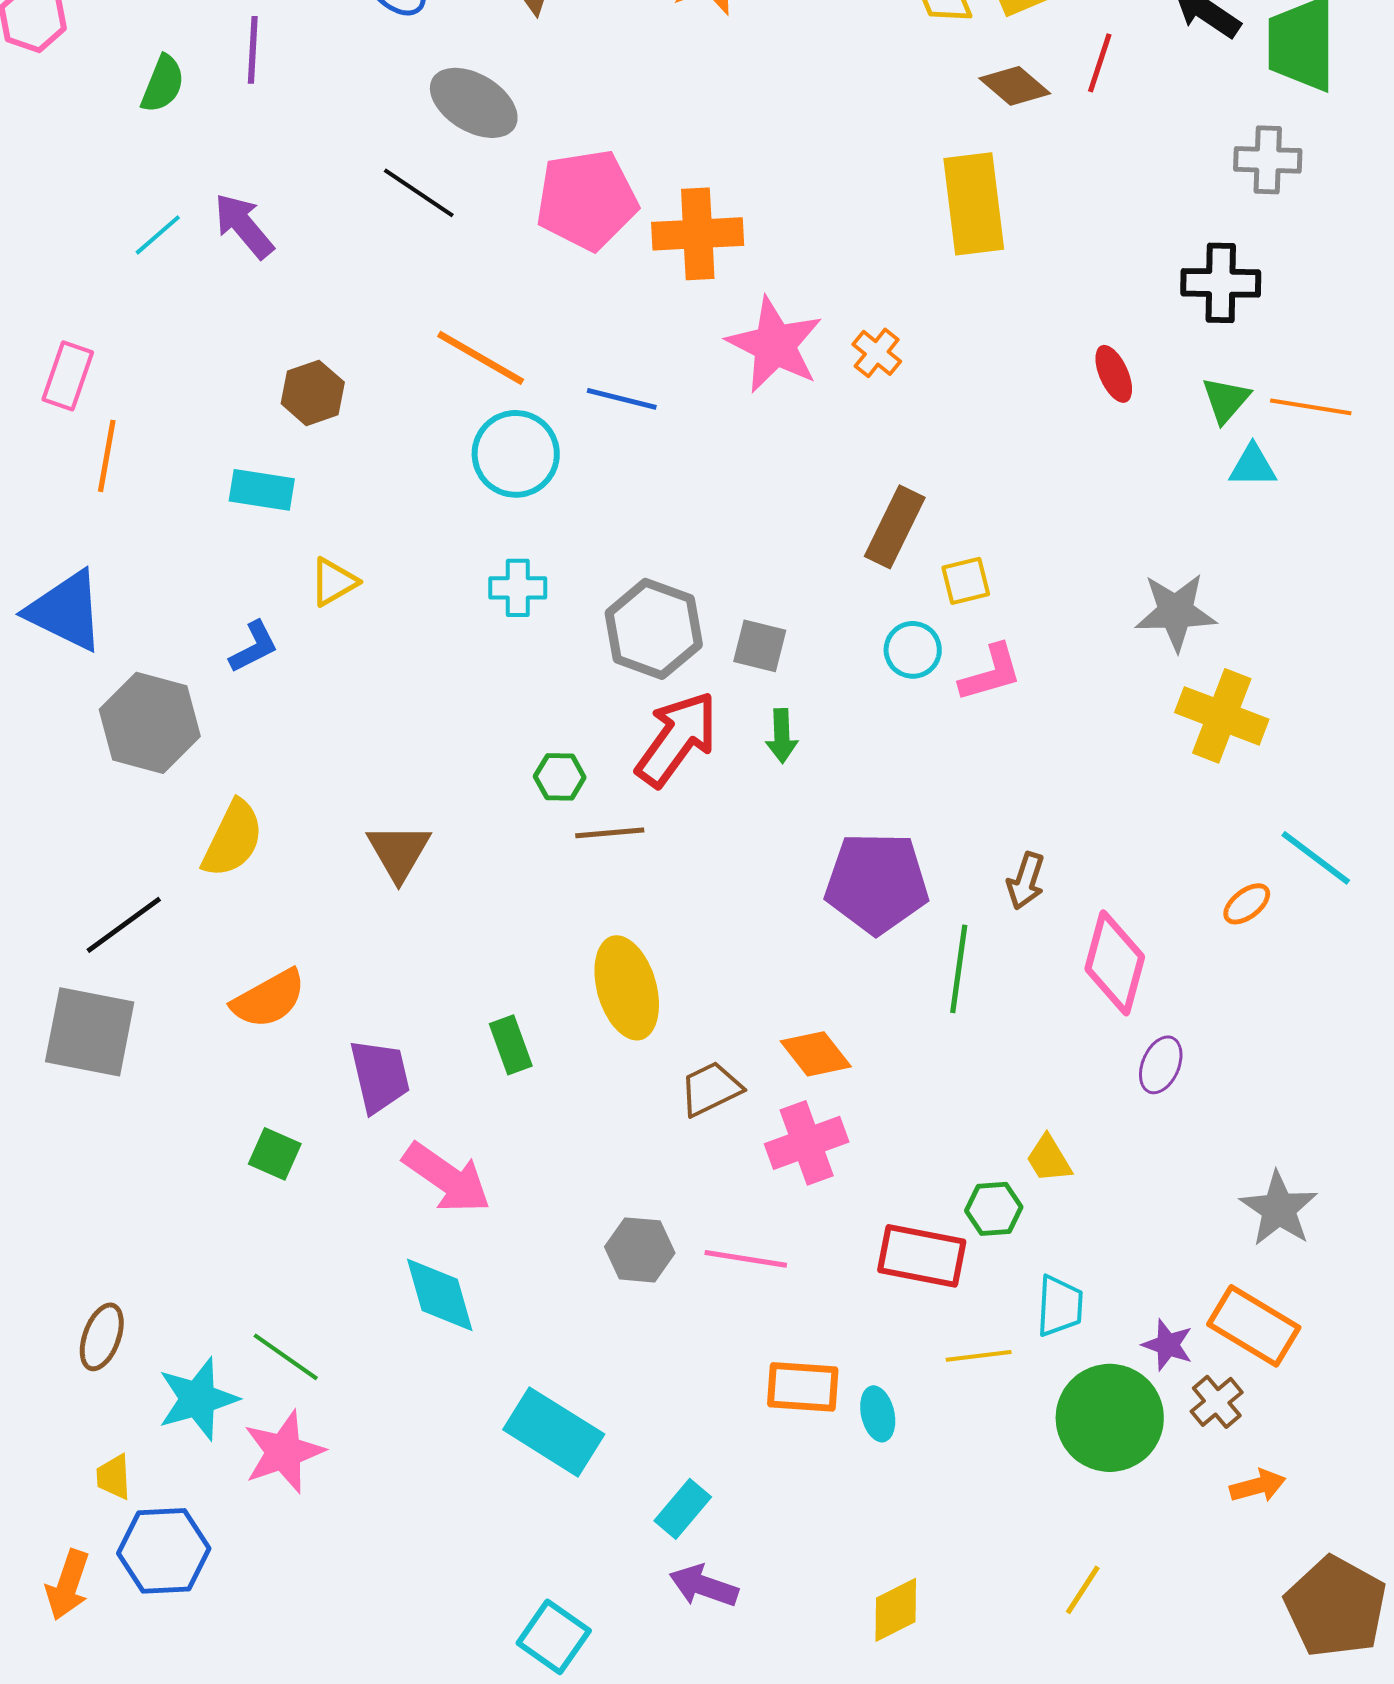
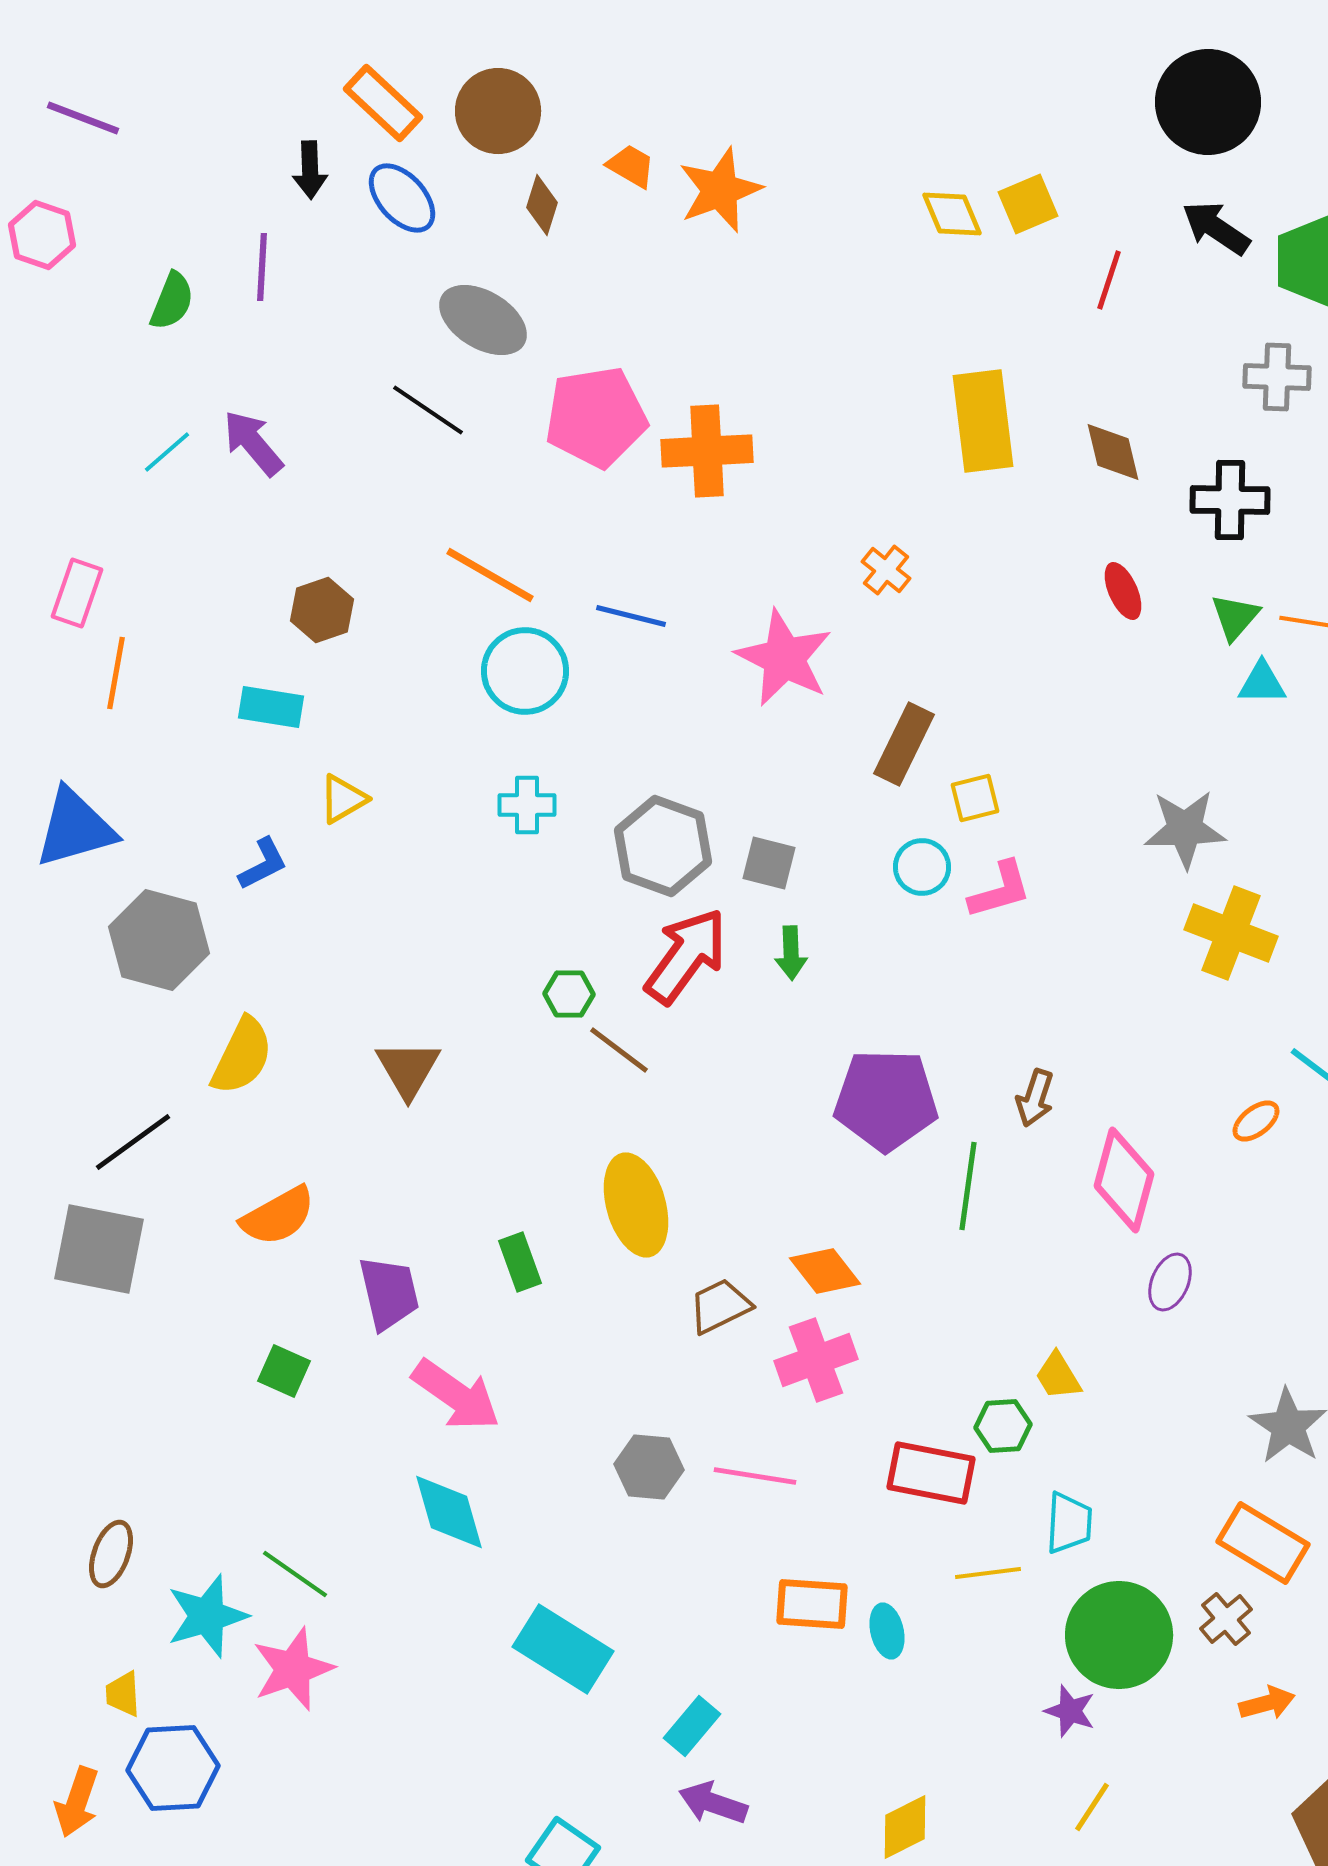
brown diamond: (1015, 86) -> (1113, 452), moved, turned 36
pink star: (775, 345) -> (784, 658), moved
blue triangle: (66, 611) -> (75, 828), turned -42
brown line: (610, 833) -> (619, 1050), turned 42
purple star: (1168, 1345) -> (1070, 1711), moved

